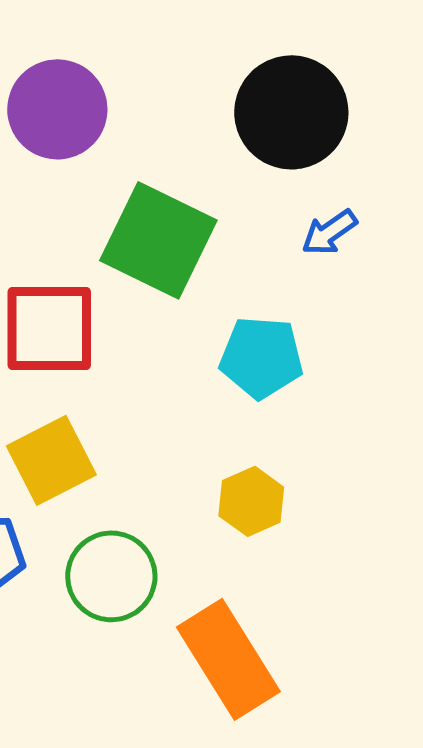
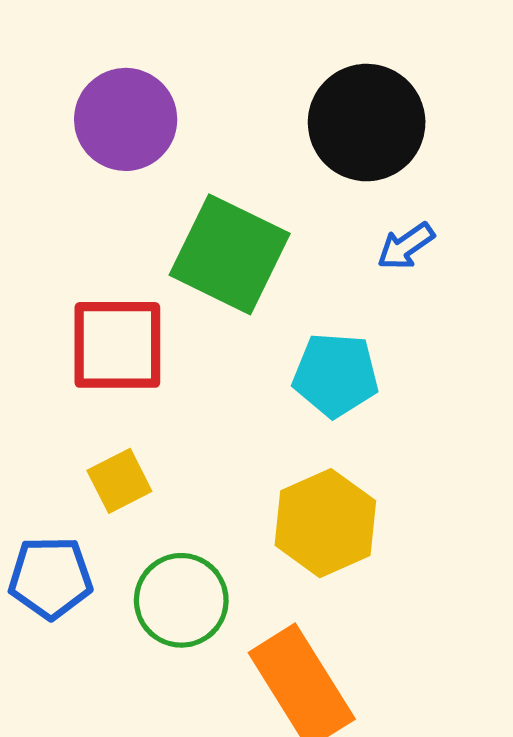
yellow square: (51, 460) -> (119, 481), size x0.7
yellow hexagon: (251, 501) -> (325, 523), size x1.5

